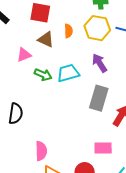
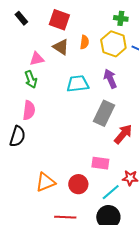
green arrow: (43, 75) -> (31, 79), moved, turned 36
black semicircle: (16, 114) -> (17, 136), moved
pink semicircle: (41, 151) -> (29, 110), moved

